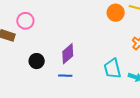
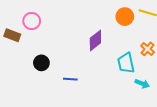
purple diamond: (68, 54) -> (95, 40), moved
cyan trapezoid: (112, 69) -> (126, 63), moved

